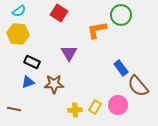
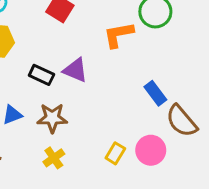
purple triangle: (69, 53) -> (75, 70), turned -36
black rectangle: (32, 62) -> (41, 75), moved
yellow cross: (75, 110) -> (54, 158), moved, turned -32

